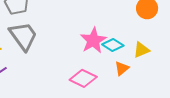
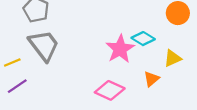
cyan diamond: (113, 45) -> (143, 39), moved

